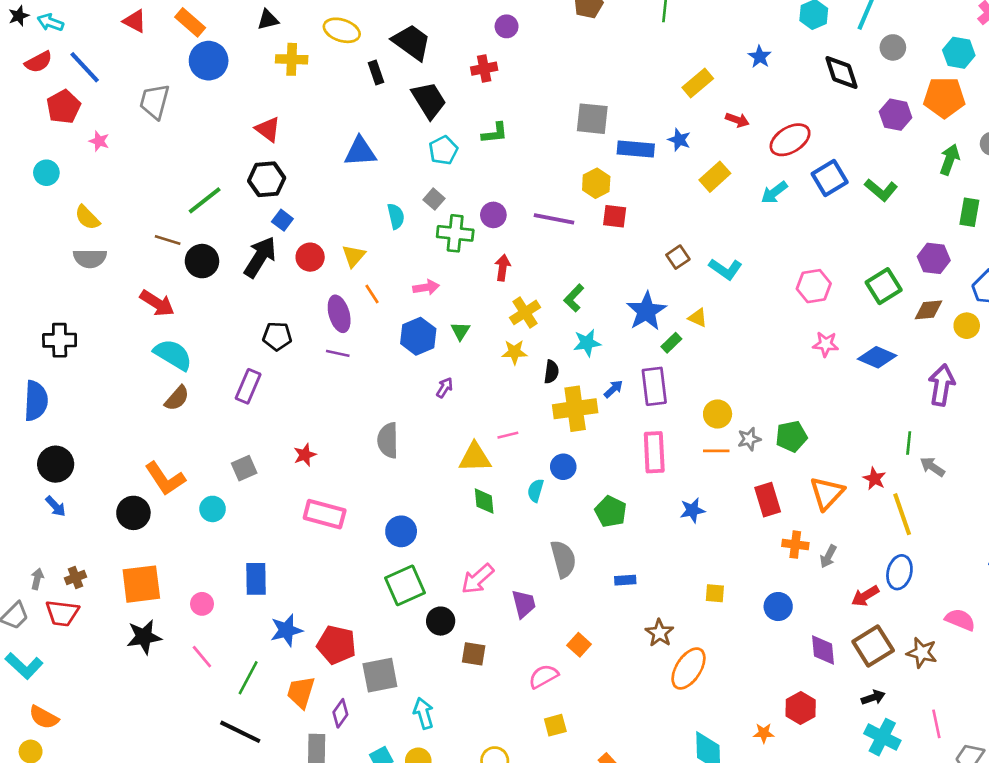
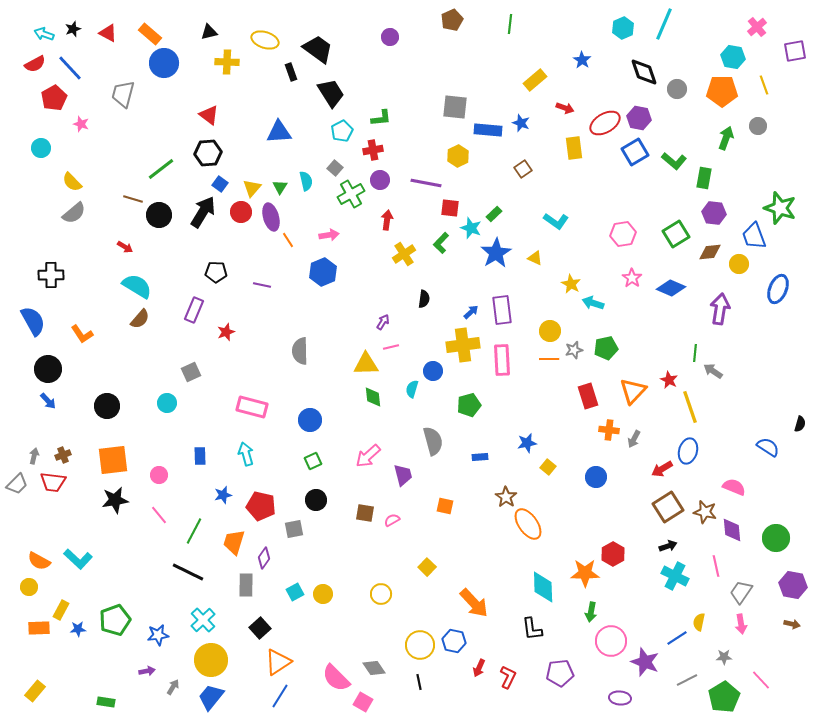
black star: (19, 16) -> (73, 29), moved
gray circle: (893, 47) -> (677, 89), moved
red cross: (484, 69) -> (373, 150), moved
purple hexagon: (896, 115) -> (639, 118), moved
yellow rectangle: (715, 177) -> (574, 148), moved, turned -55
cyan arrow: (774, 192) -> (593, 303), moved, turned 55
green rectangle: (969, 212) -> (704, 178), moved
red square: (615, 216) -> (450, 208), moved
green cross: (455, 233) -> (351, 194), turned -36
yellow triangle: (354, 256) -> (252, 188), moved
brown square: (678, 257) -> (523, 169), moved
gray semicircle: (90, 258) -> (74, 213), turned -40
red arrow: (157, 303) -> (125, 247), size x0.6
purple ellipse: (339, 314) -> (271, 217), moved
green triangle: (460, 331) -> (280, 187), moved
cyan star: (587, 343) -> (471, 228), moved, turned 30
green rectangle: (671, 343) -> (494, 214), moved
pink star: (826, 344) -> (632, 278), turned 30
yellow star: (514, 352) -> (571, 284), moved, turned 30
purple arrow: (445, 388) -> (383, 322), moved
blue semicircle: (36, 401) -> (33, 321), turned -32
yellow cross: (575, 409) -> (463, 345), moved
red star: (305, 455) -> (226, 332), moved
orange L-shape: (165, 479) -> (82, 334), moved, size x0.7
blue star: (692, 510) -> (527, 443), moved
green pentagon: (611, 512) -> (469, 405), turned 30
blue rectangle: (256, 579) -> (200, 456), size x0.7
green square: (405, 585) -> (313, 461), size x0.6
yellow square: (715, 593) -> (548, 467), turned 35
black circle: (441, 621) -> (316, 500), moved
blue star: (286, 630) -> (223, 495), size x0.7
orange square: (579, 645) -> (445, 506), turned -30
purple diamond: (823, 650) -> (732, 530), moved
cyan L-shape: (24, 666) -> (78, 559), moved
orange ellipse: (689, 668) -> (528, 524), turned -68
gray square: (380, 675) -> (294, 529), size x0.7
pink semicircle: (543, 676) -> (392, 520), moved, size x0.7
cyan arrow: (423, 713) -> (246, 454), moved
yellow square: (555, 725) -> (427, 567), turned -30
orange star: (764, 733) -> (585, 573), size x1.8

